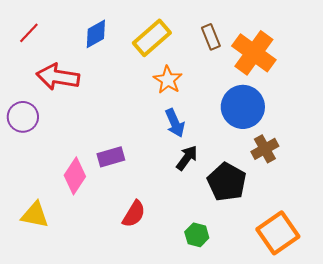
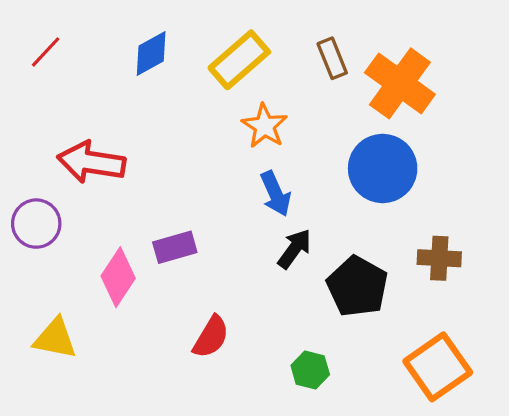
red arrow: (58, 77) -> (91, 162), moved
purple circle: (23, 117) -> (36, 224), moved
brown cross: (265, 149) -> (439, 258), moved, turned 32

